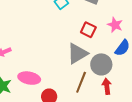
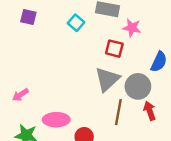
pink star: (115, 25) -> (132, 28), moved

